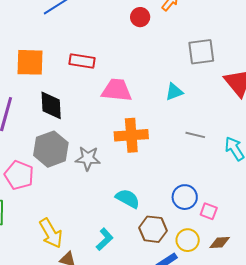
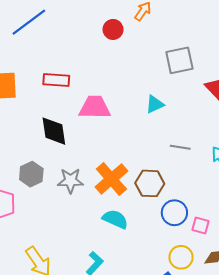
black diamond: (51, 105) -> (54, 131), moved
orange cross: (131, 135) -> (111, 179), moved, turned -32
gray hexagon: (51, 149) -> (31, 174), size x0.7
brown hexagon: (153, 229) -> (150, 183), moved

